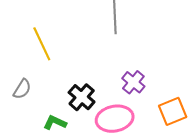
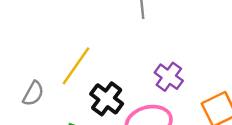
yellow line: (42, 44) -> (76, 66), moved, turned 64

